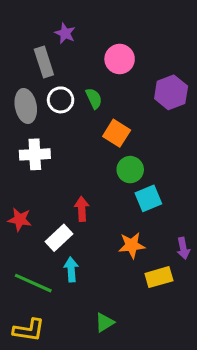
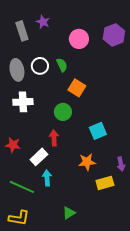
gray rectangle: (44, 62) -> (22, 31), moved
purple hexagon: (171, 92) -> (114, 35), moved
green circle: (130, 170) -> (63, 112), moved

